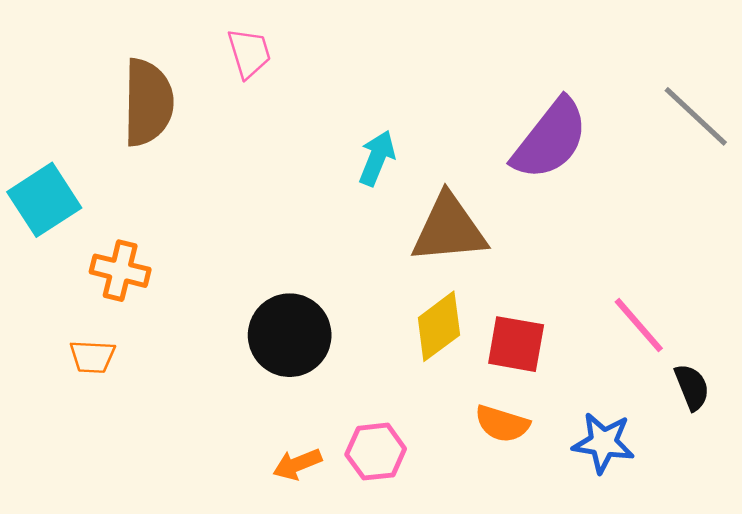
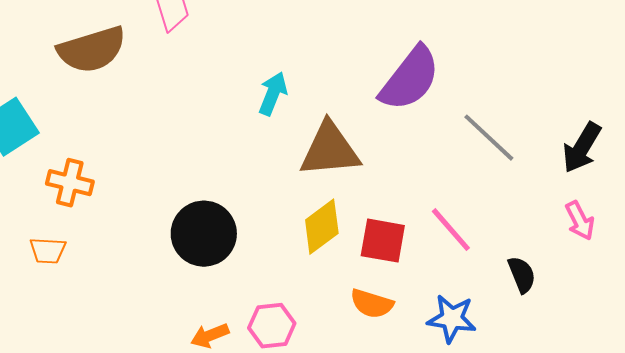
brown semicircle: (148, 102) -> (92, 50), turned 72
gray line: (696, 116) -> (489, 138), moved
pink line: (639, 325) -> (451, 230), moved

